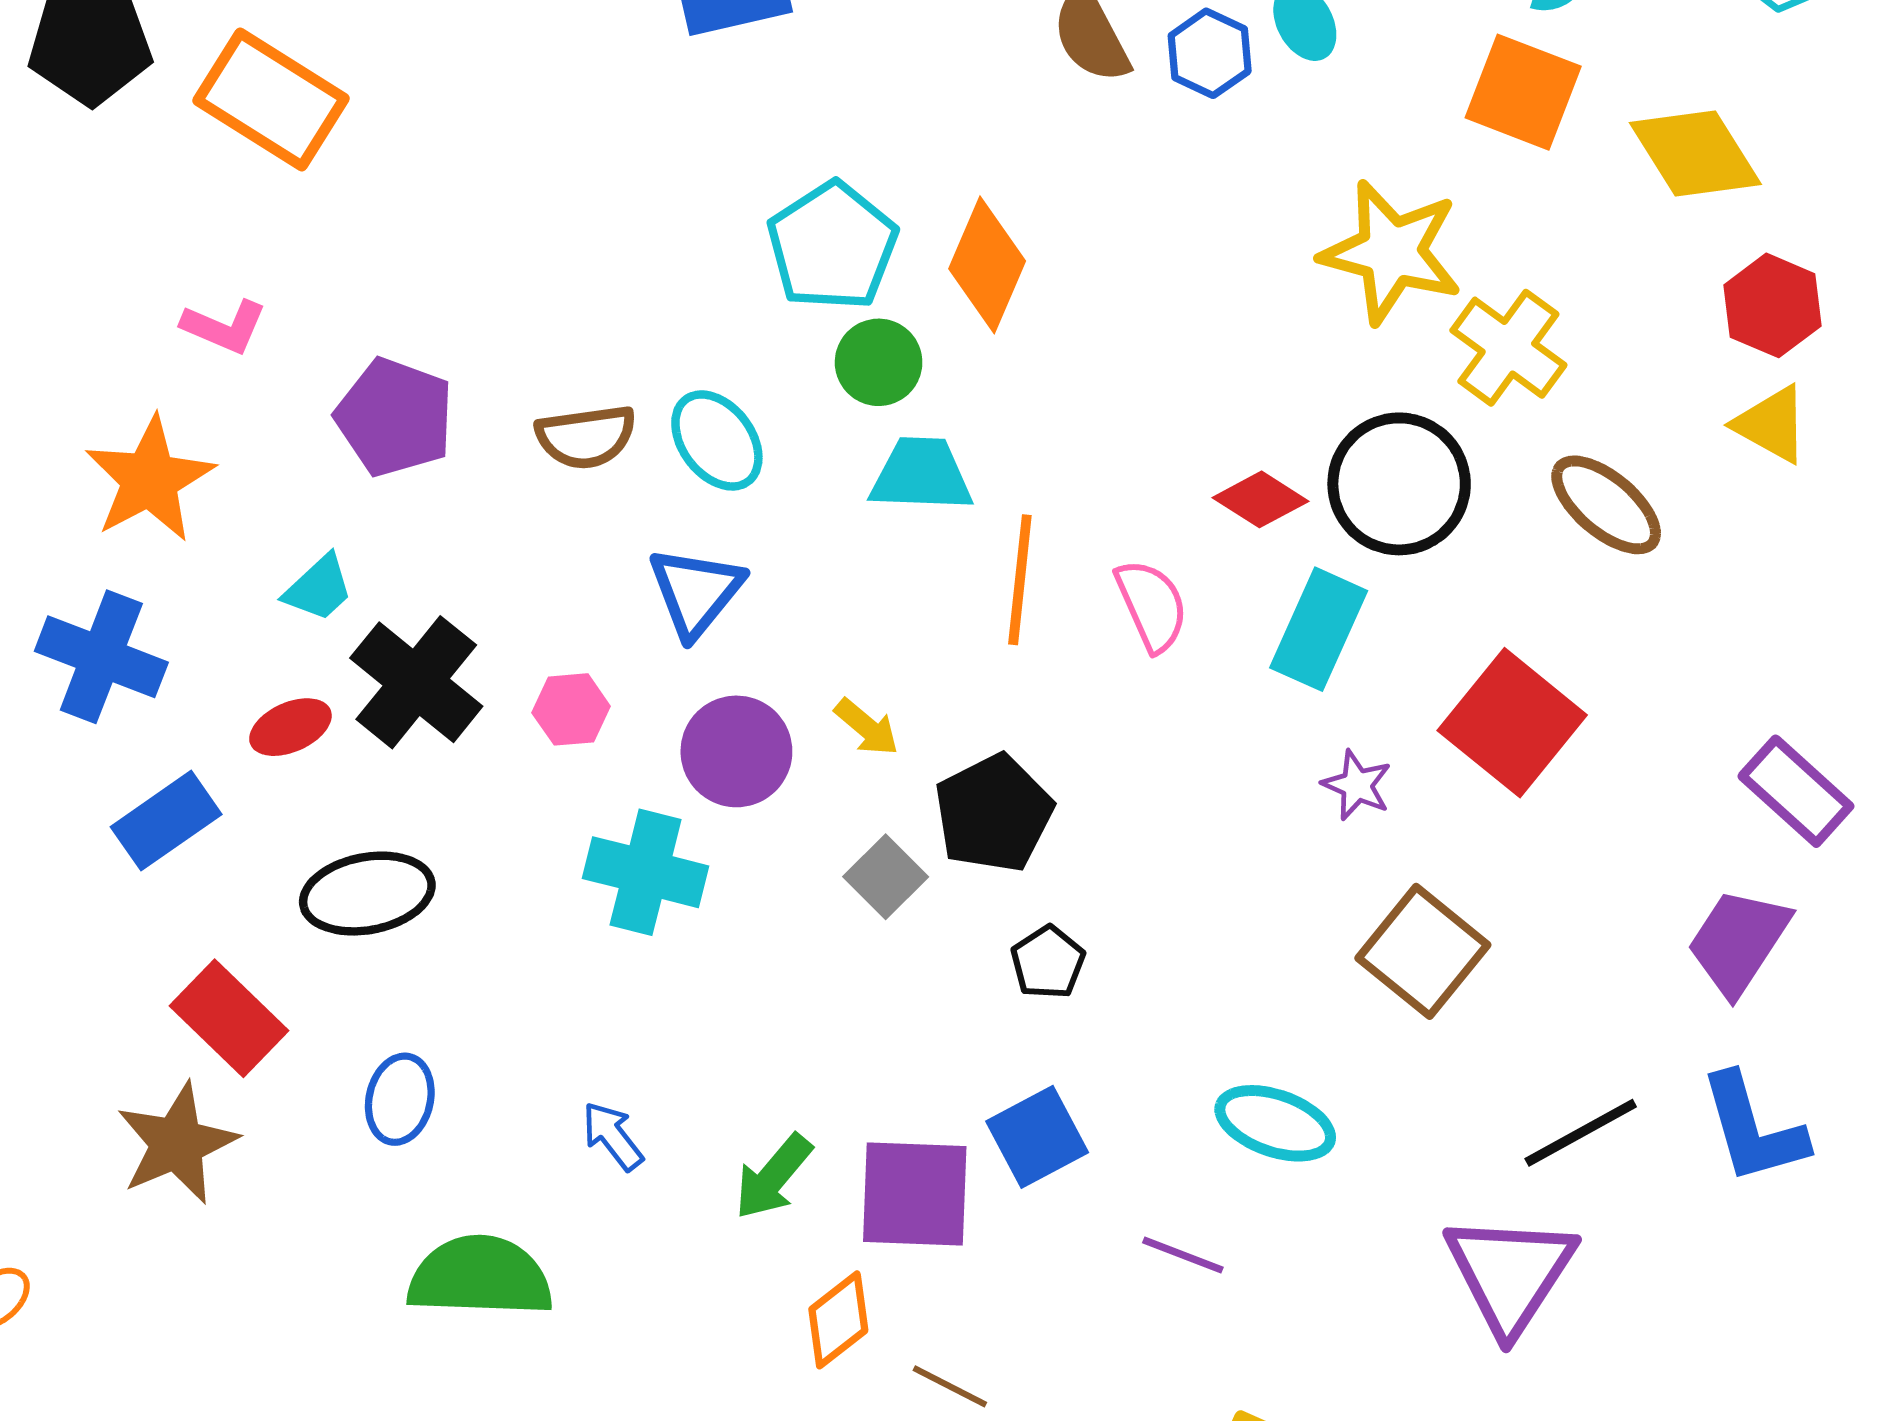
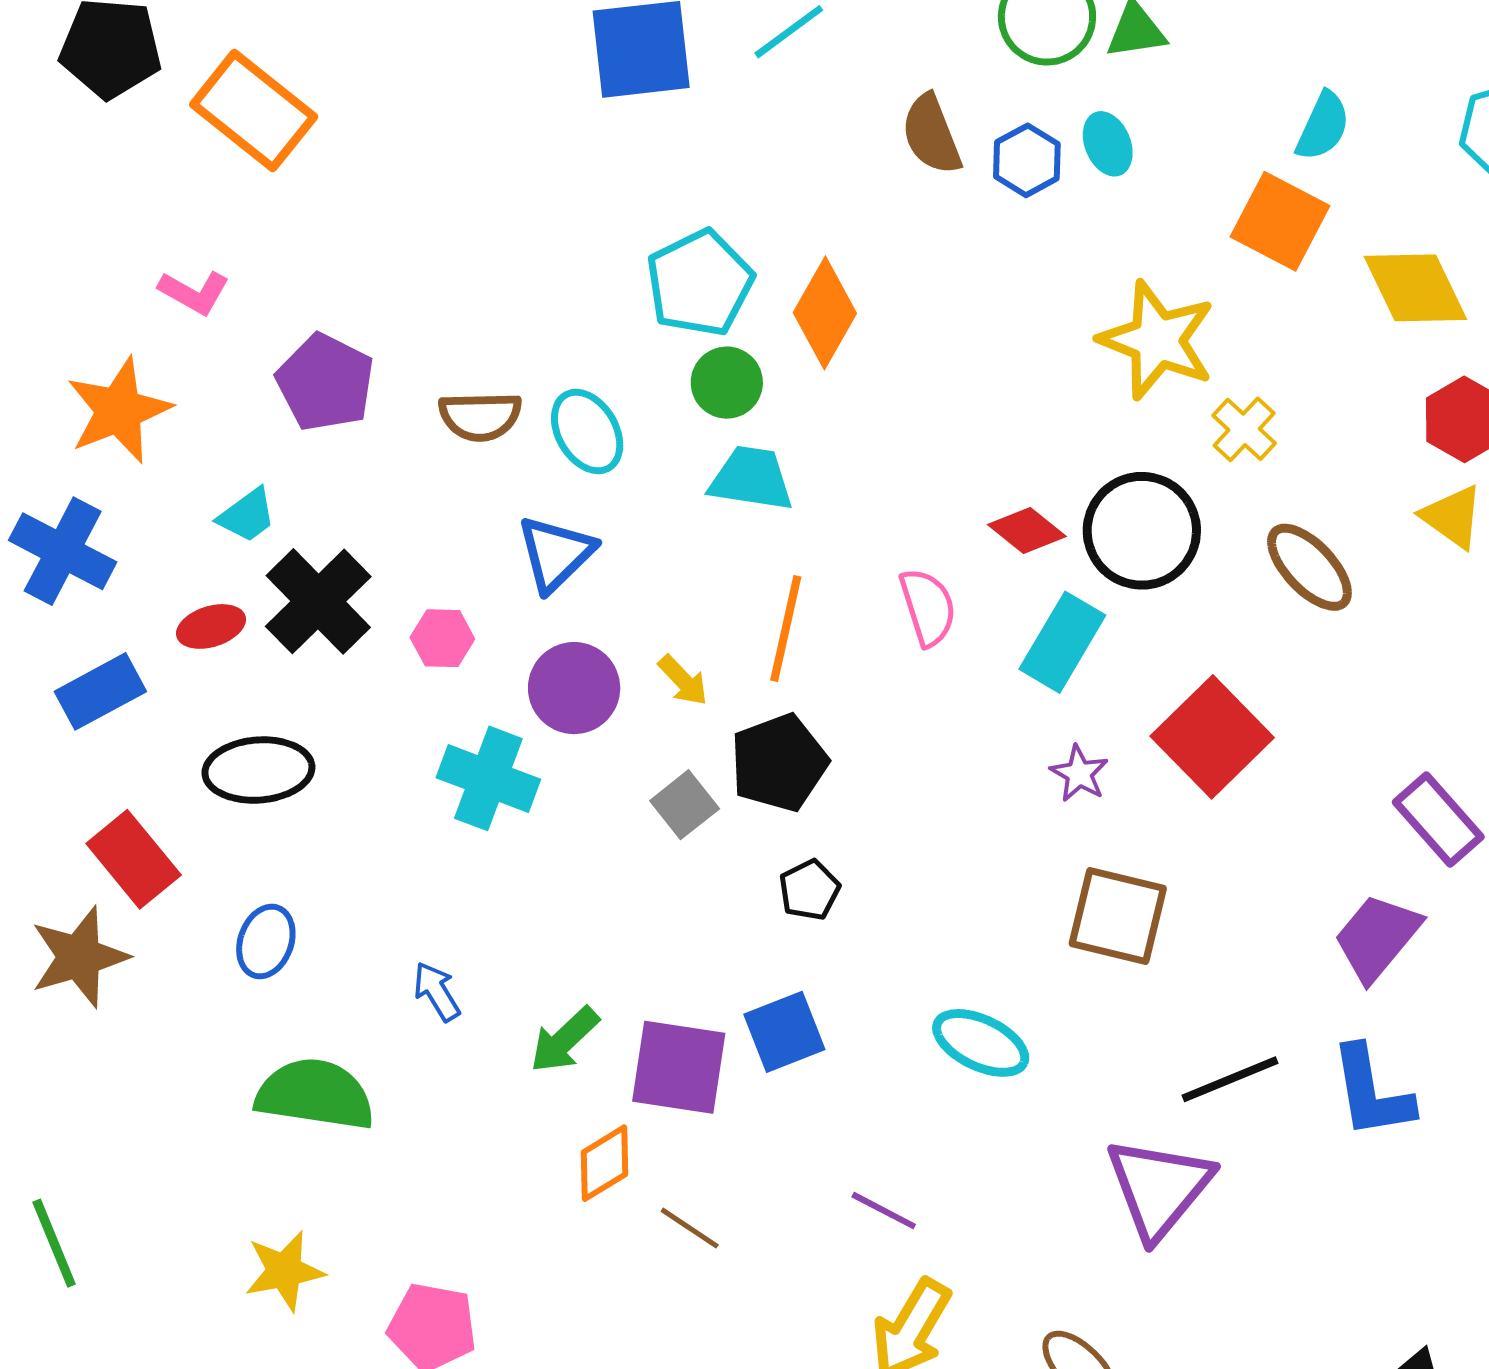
yellow cross: (1508, 348) -> (1244, 429), size x0.7
orange line: (1020, 580) -> (786, 629), moved
brown square: (1423, 951) -> (1118, 916), turned -32
purple line: (1183, 1255) -> (884, 1211), moved

